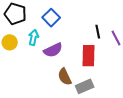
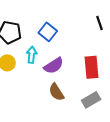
black line: (98, 32) -> (100, 23), moved
brown semicircle: (65, 77) -> (56, 92), moved

